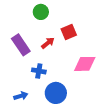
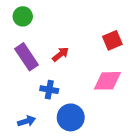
green circle: (41, 12) -> (23, 16), moved
red square: (69, 32) -> (112, 40), moved

